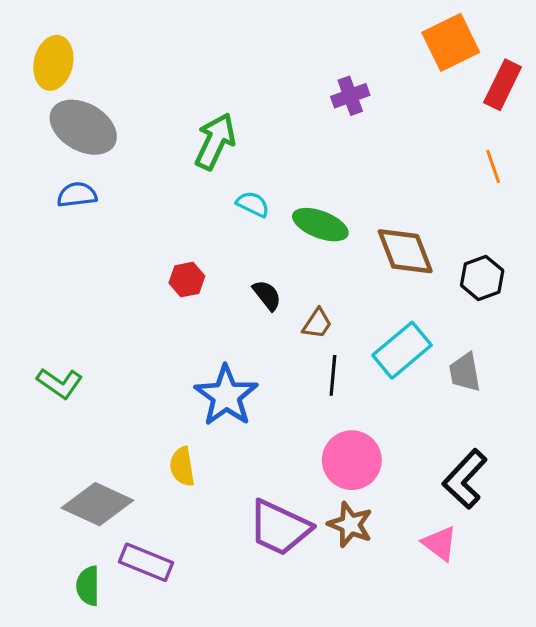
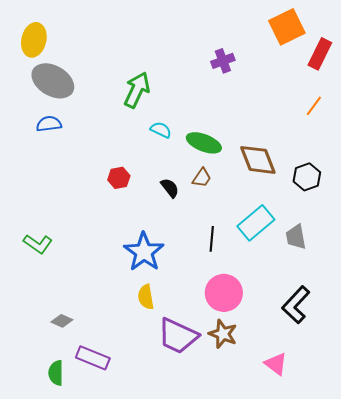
orange line: (493, 166) -> (314, 106), turned 55
brown trapezoid: (317, 324) -> (202, 178), moved
yellow semicircle: (182, 466) -> (146, 297), moved
gray diamond: (97, 504) -> (62, 321), size x0.5
pink triangle: (440, 543) -> (276, 364), moved

